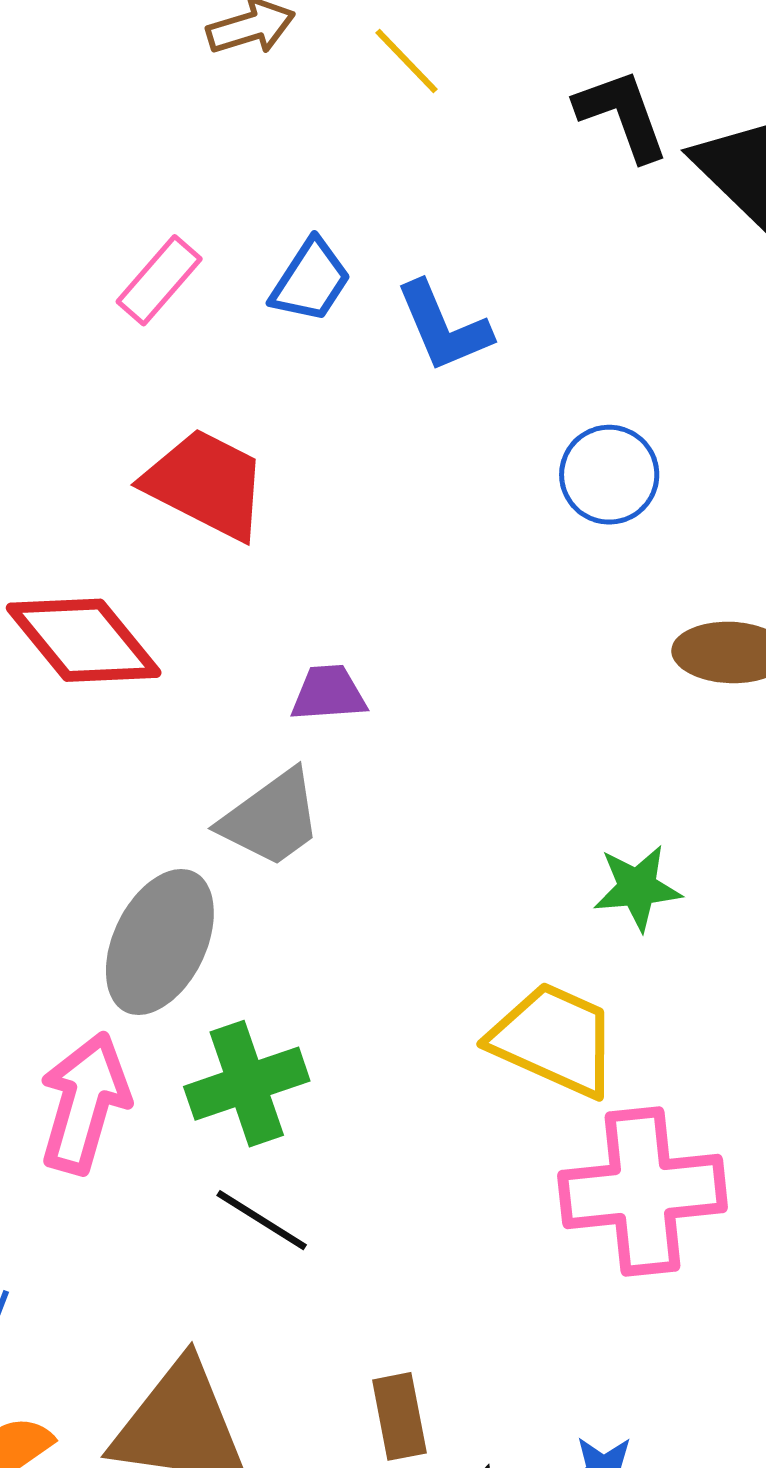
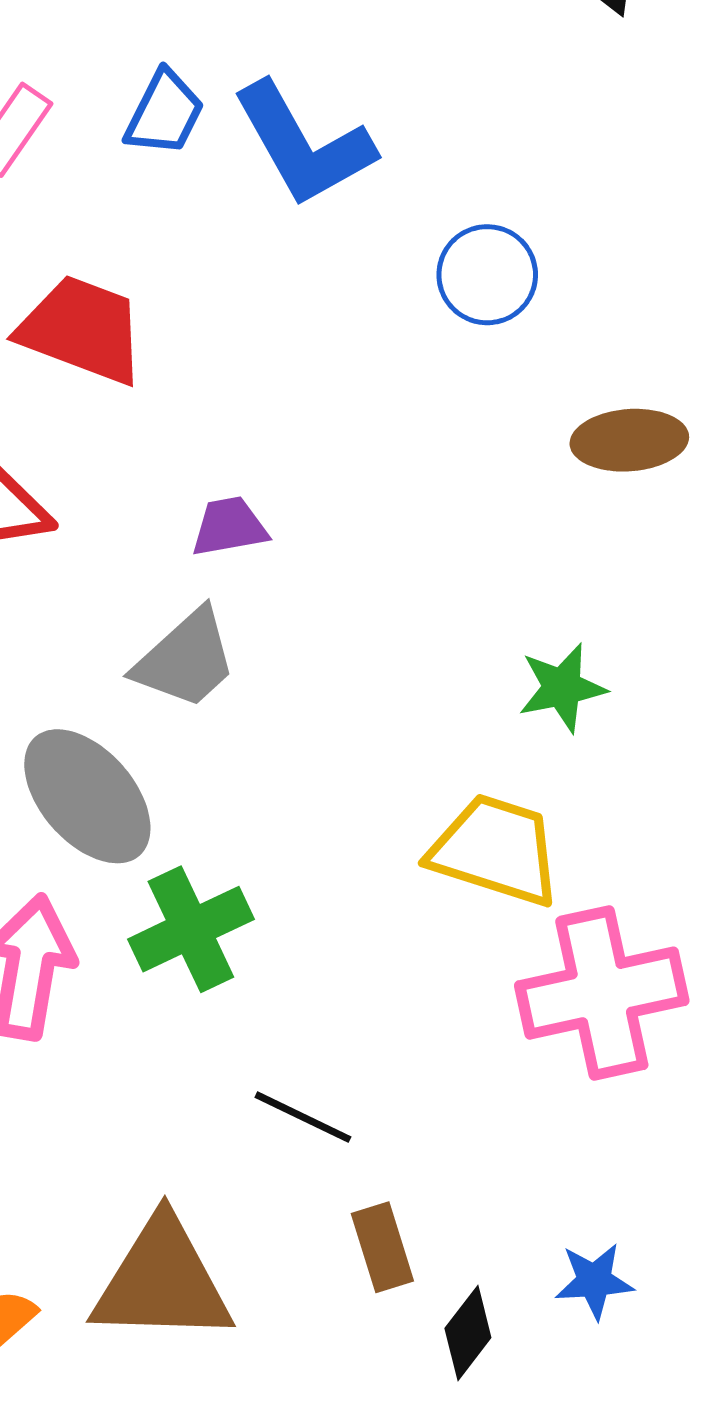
blue L-shape: (443, 327) -> (303, 145), size x1.4
gray ellipse: (160, 942) -> (87, 796), turned -61
black line: (262, 1220) -> (303, 1117), moved

